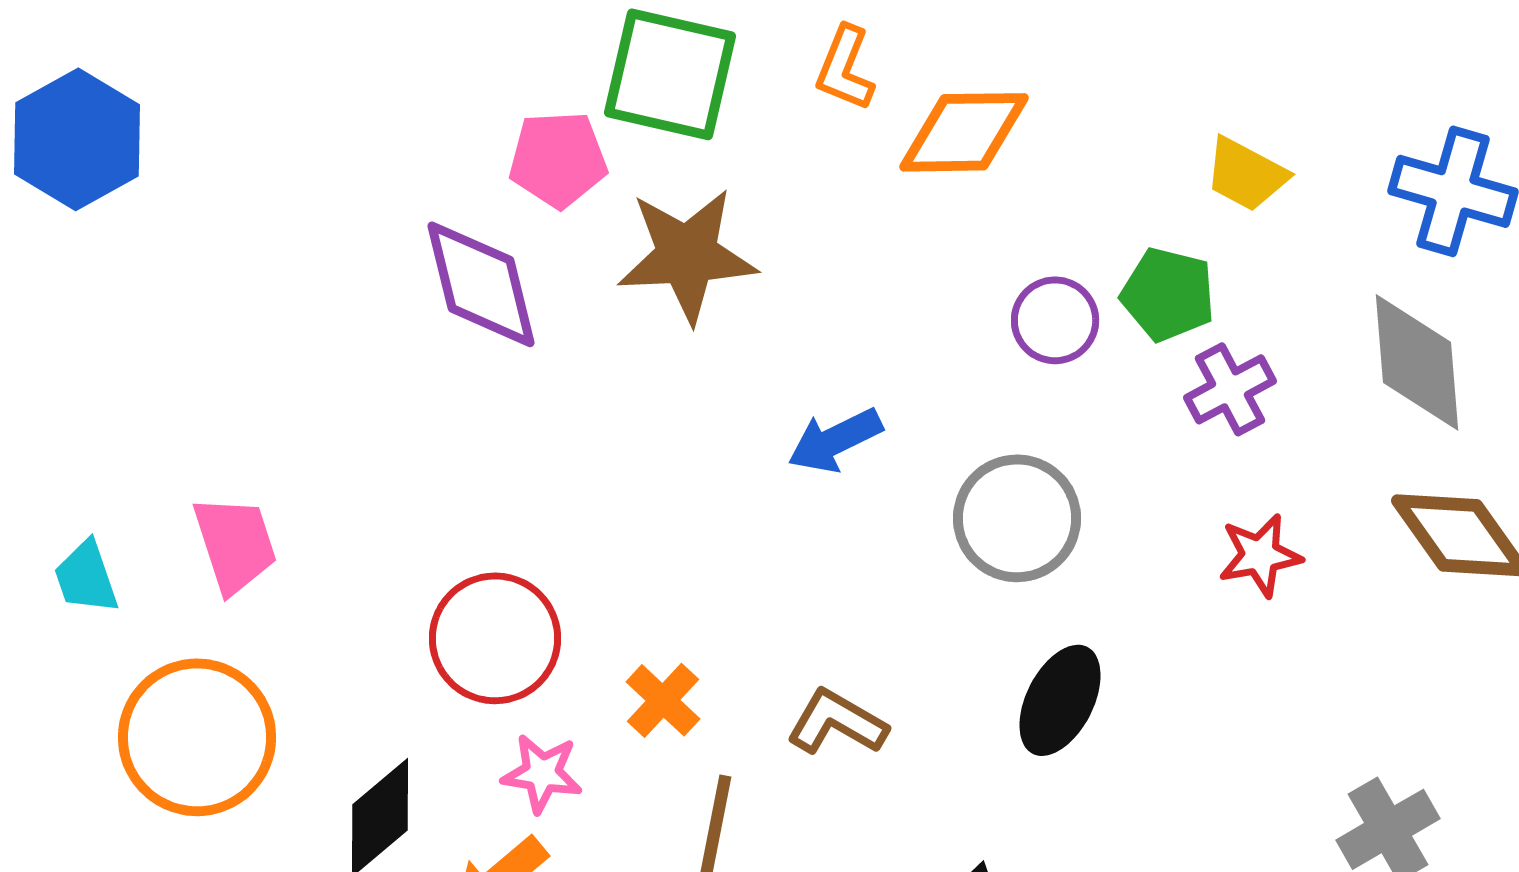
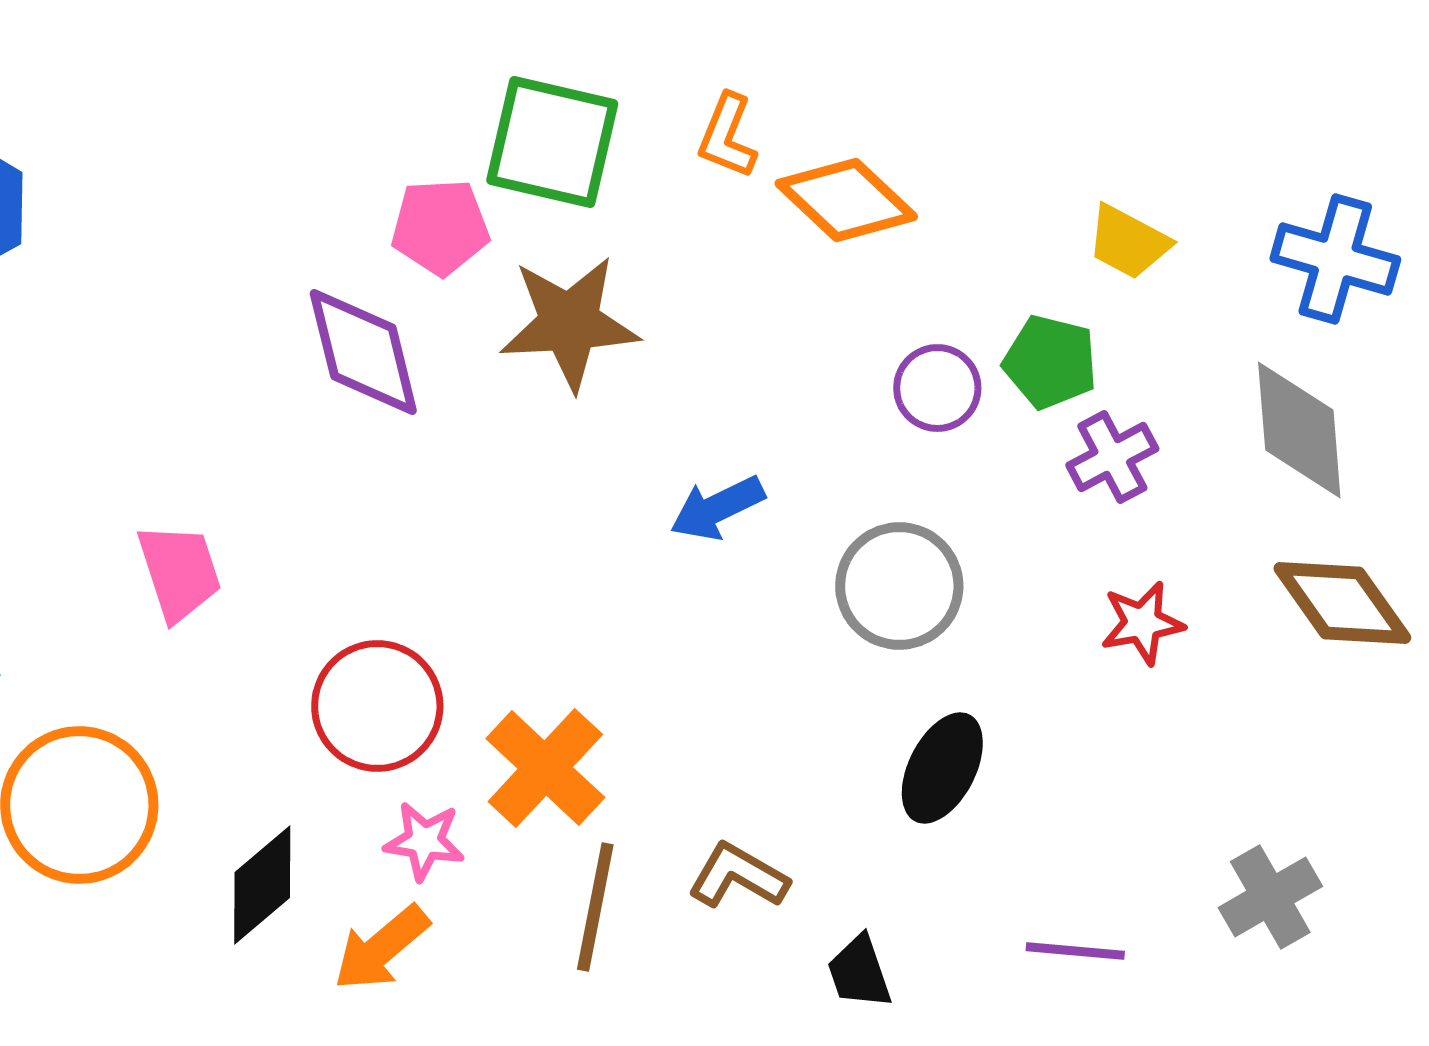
orange diamond: (964, 132) -> (846, 200), turned 44
pink trapezoid: (235, 544) -> (179, 572), moved
orange cross: (663, 700) -> (545, 768), size x1.6
brown L-shape: (837, 722) -> (738, 876), moved

